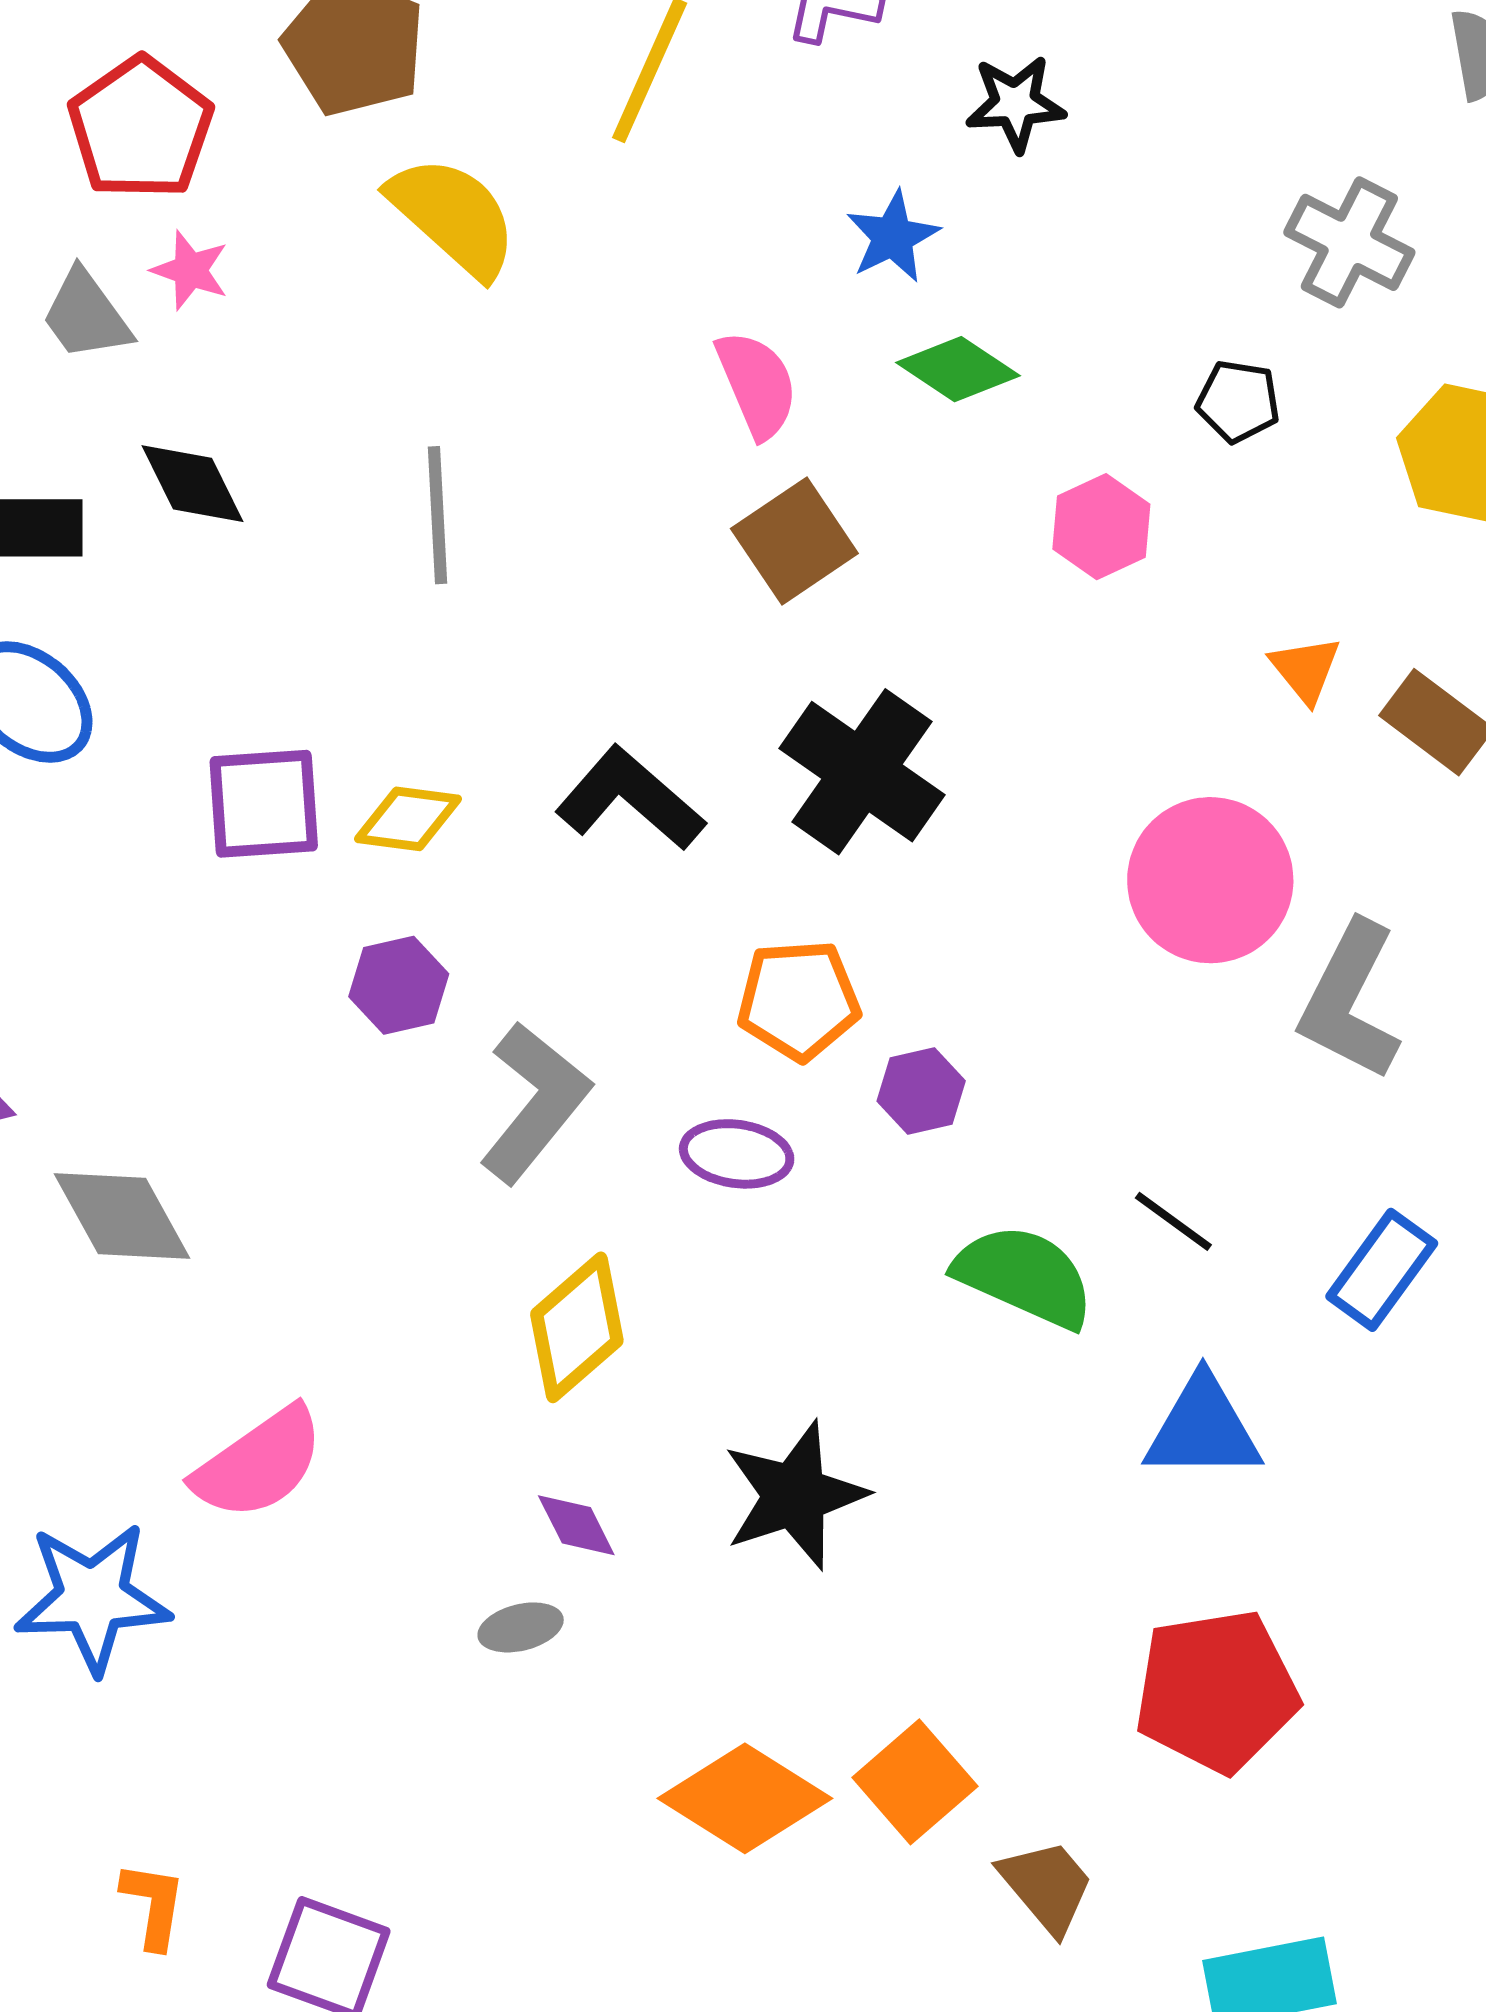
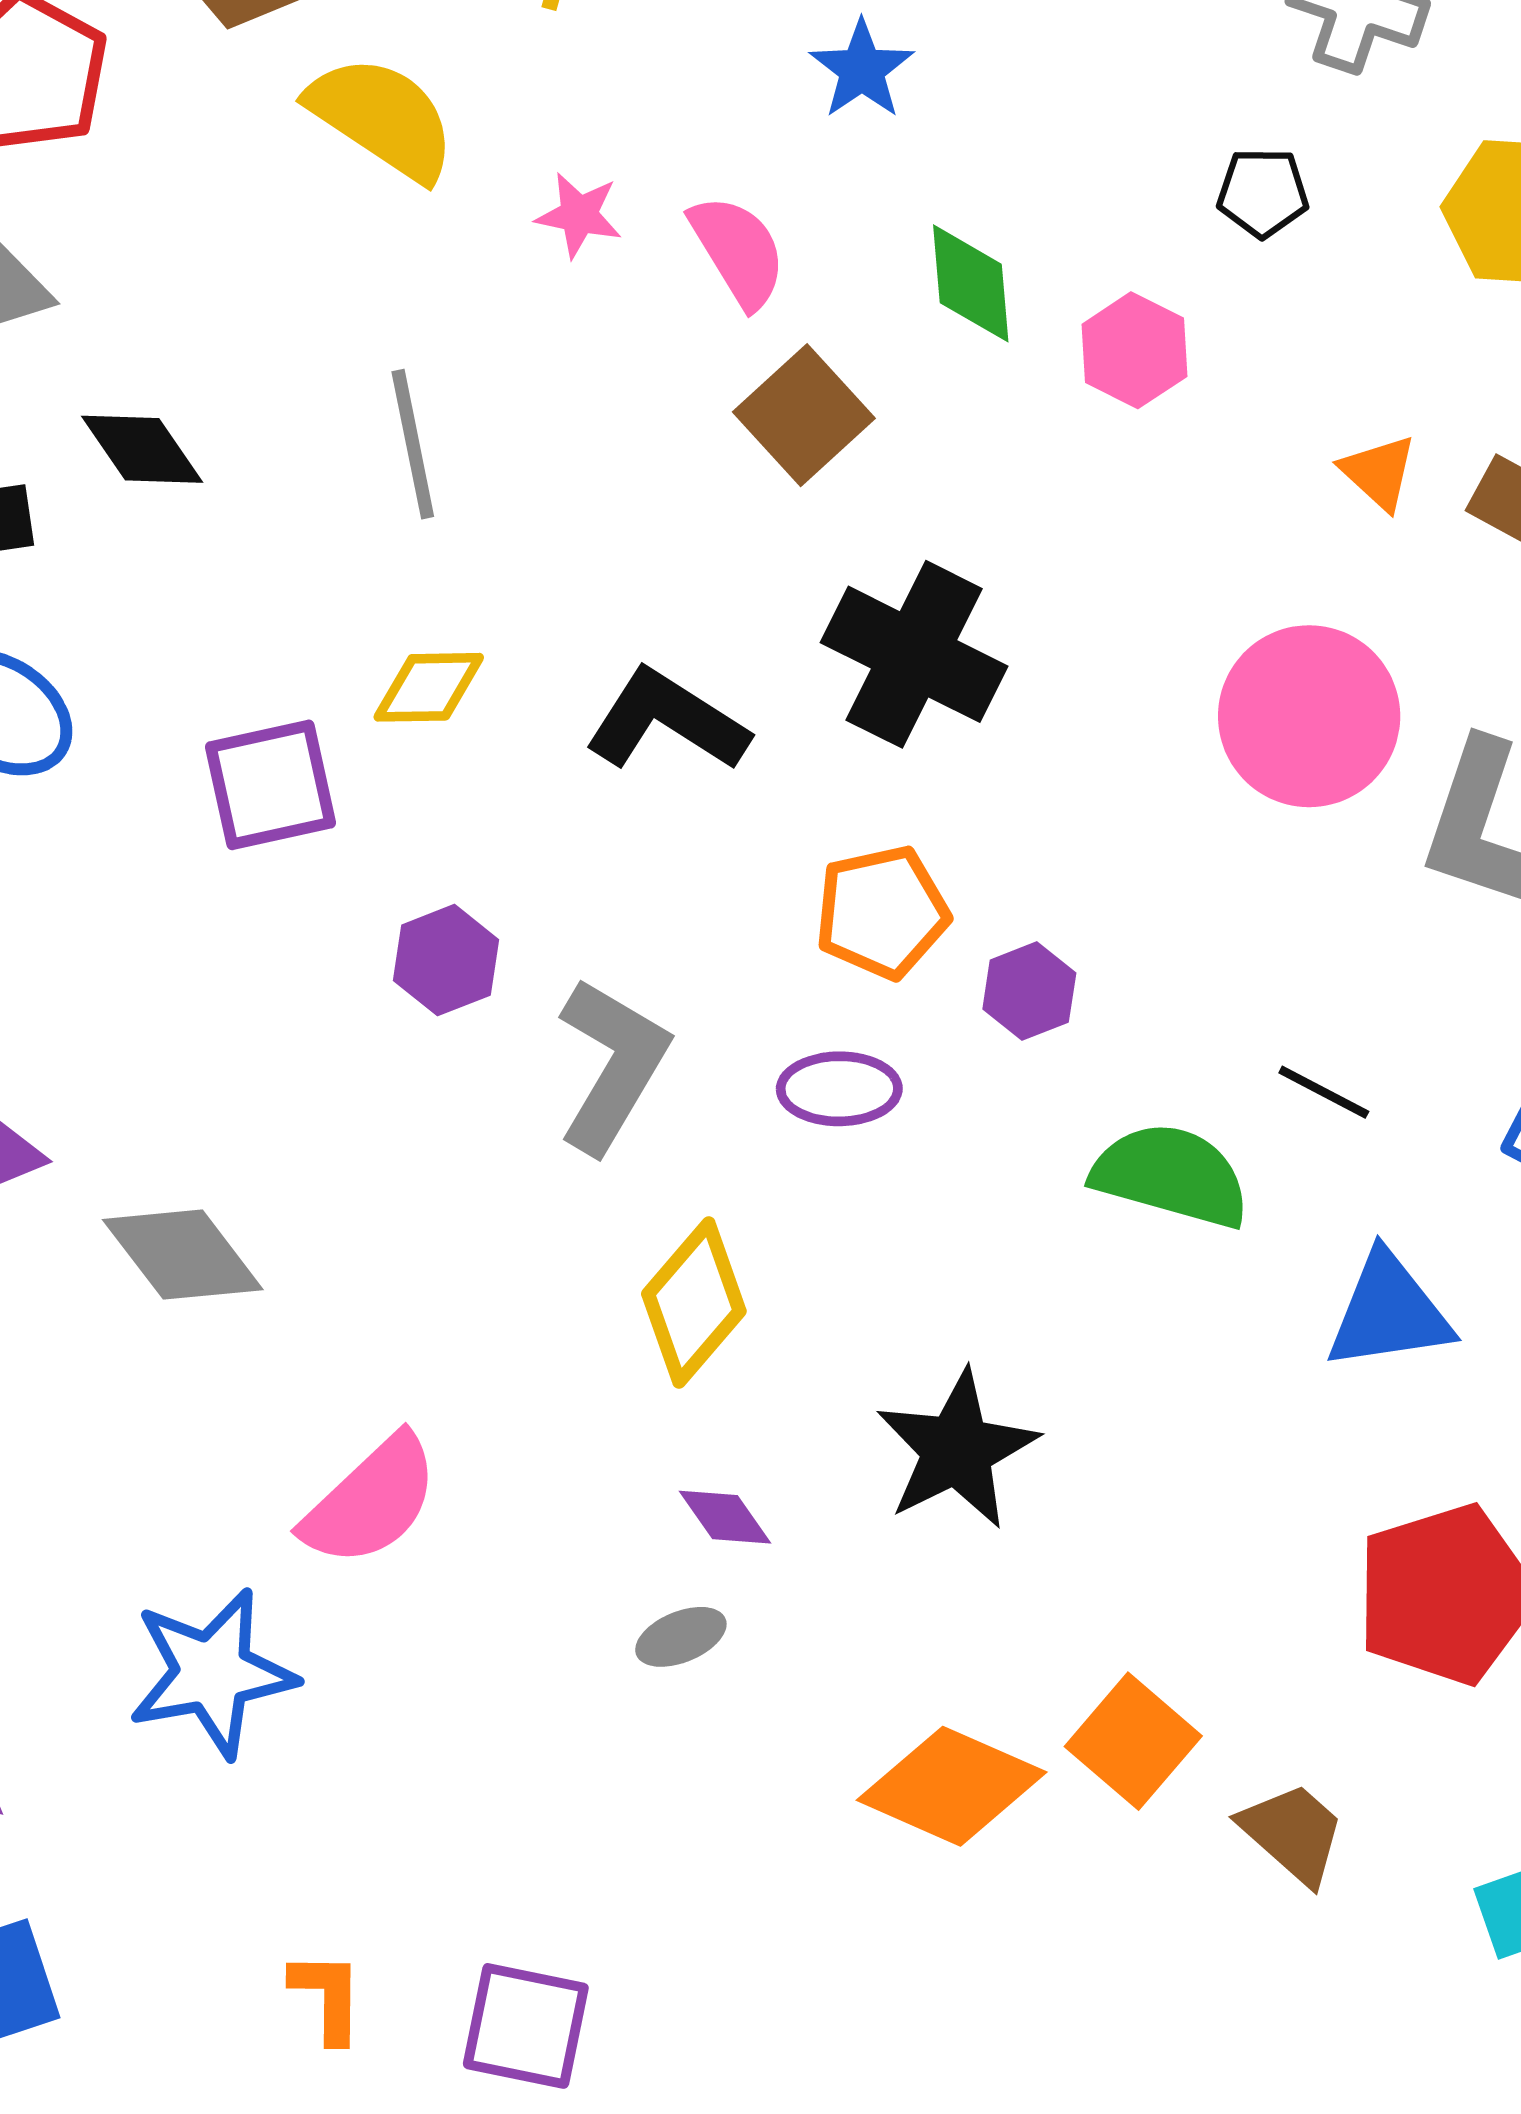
pink star: (190, 270) -> (579, 215), moved
green diamond: (958, 369) -> (971, 283), moved, turned 60
yellow diamond: (408, 819) -> (429, 687), moved

